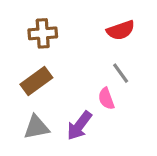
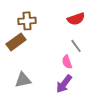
brown rectangle: (36, 81) -> (16, 42), moved
purple arrow: (79, 126) -> (64, 84), moved

